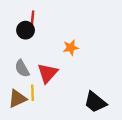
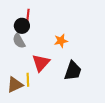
gray semicircle: (22, 68) -> (19, 41), moved
black trapezoid: (95, 102) -> (73, 71), moved, turned -110

